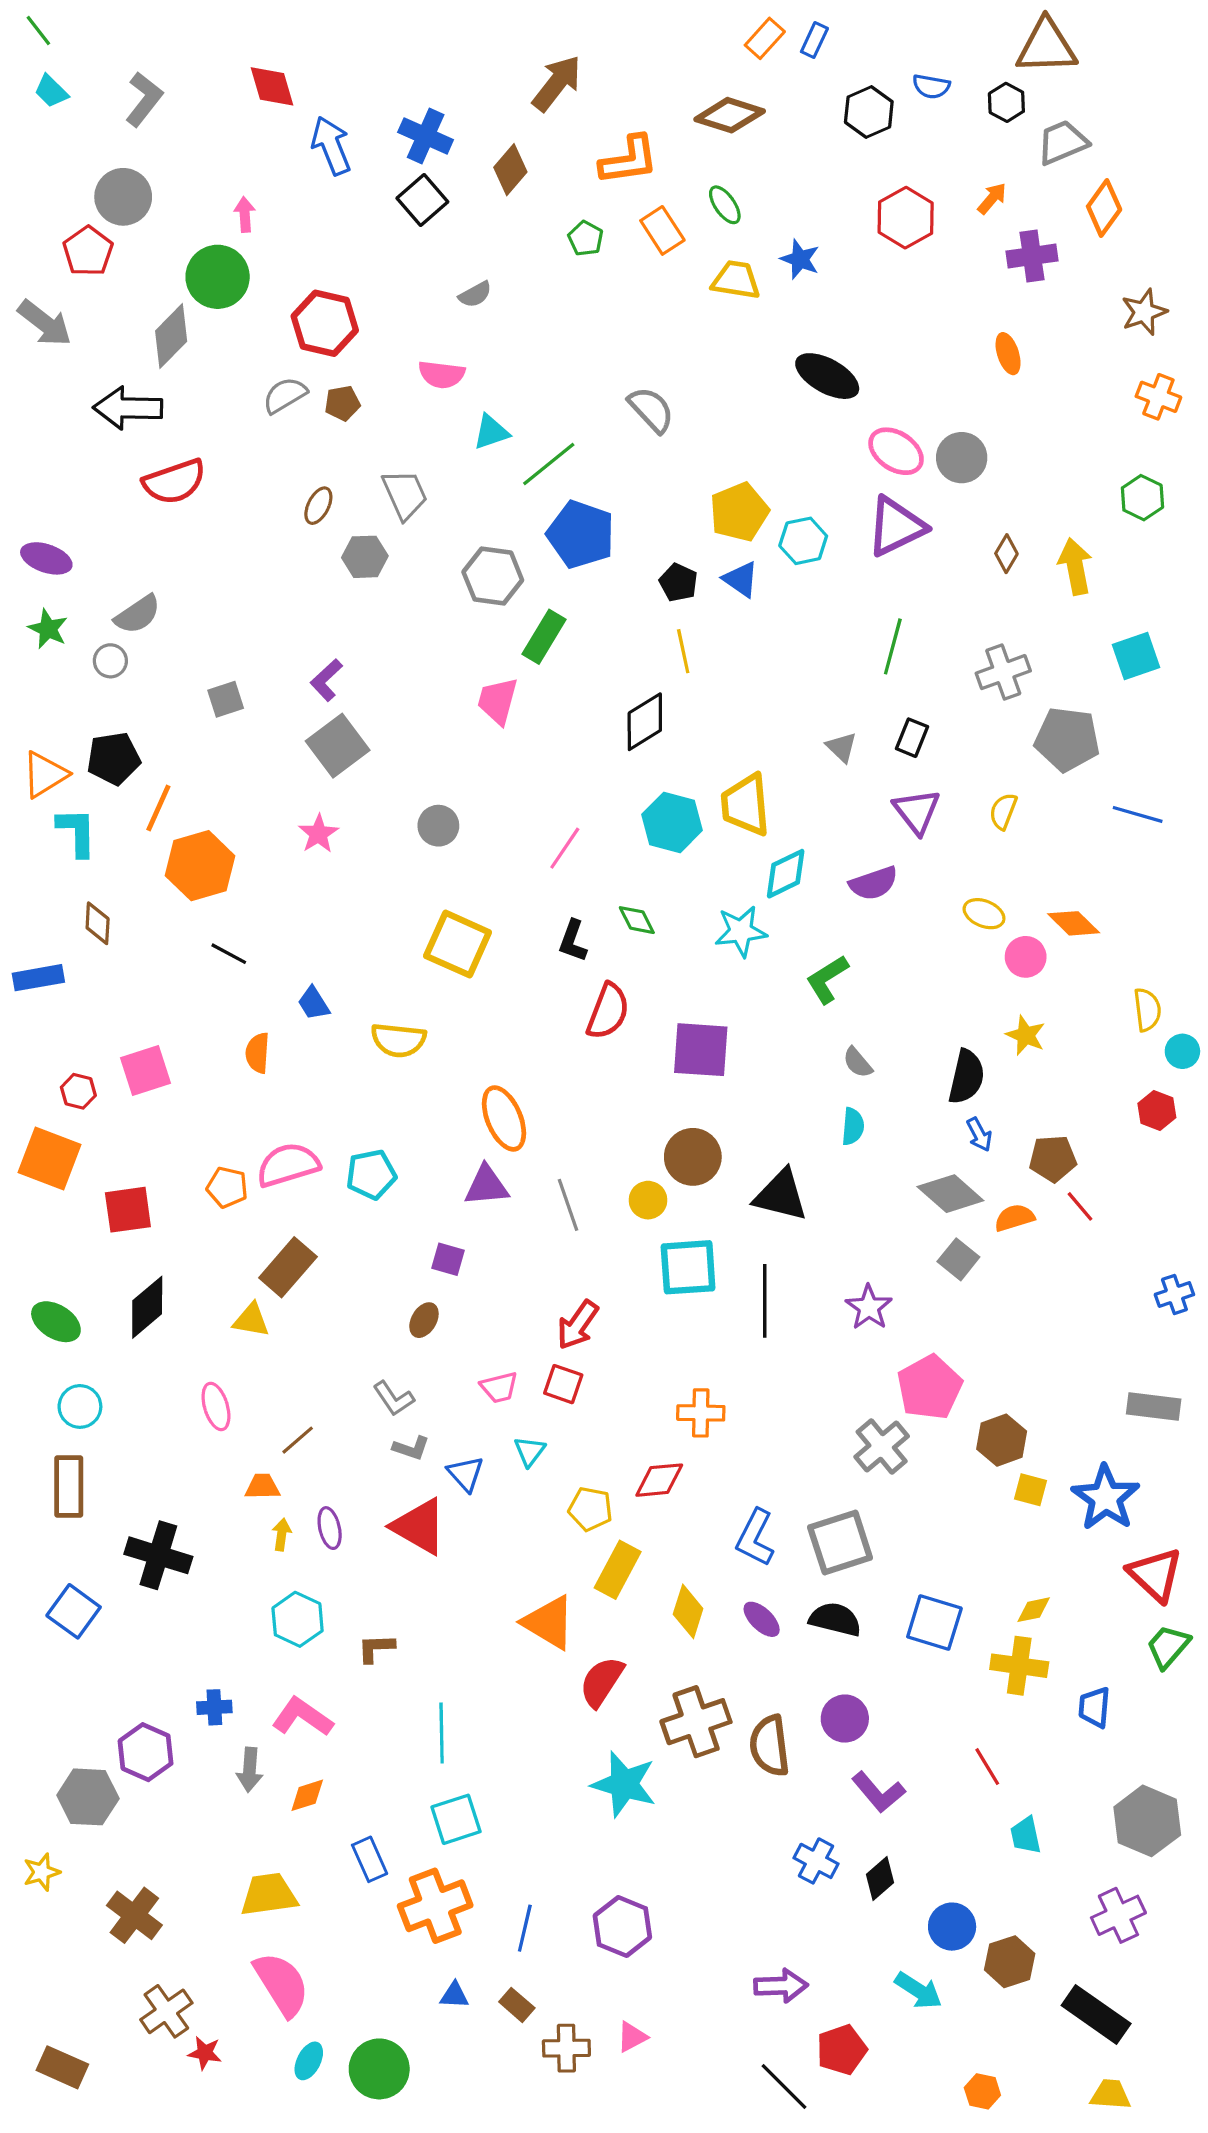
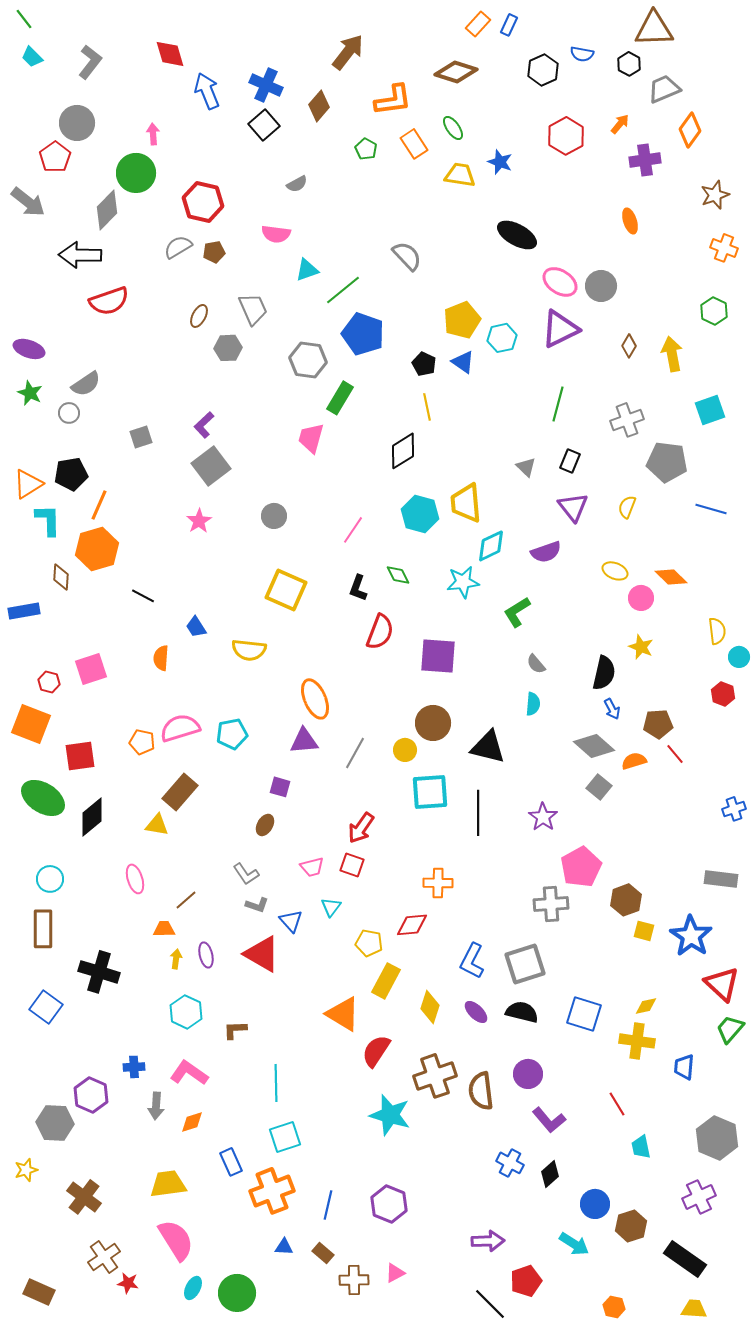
orange hexagon: (200, 866) -> (97, 549), moved
gray line: (568, 1205) -> (355, 753), turned 48
green ellipse: (56, 1322) -> (43, 798), moved, size x1.4
gray cross: (882, 1446) -> (551, 904), turned 36

